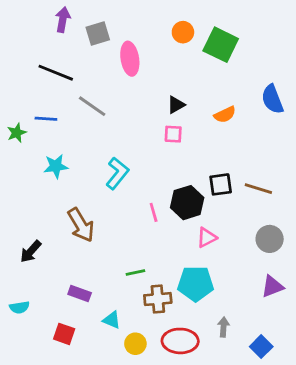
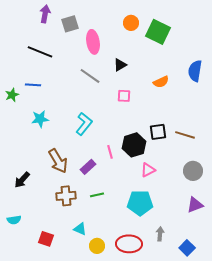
blue semicircle: (272, 99) -> (195, 71), turned 30
black triangle: (176, 105) -> (120, 65), moved
gray line: (92, 106) -> (90, 76), moved
purple rectangle: (80, 293) -> (88, 167), moved, turned -63
brown cross: (158, 299) -> (66, 196), moved

